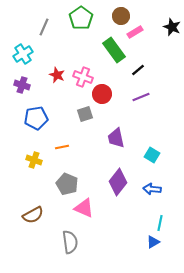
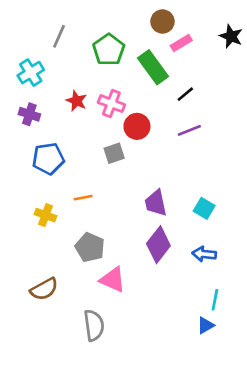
green pentagon: (81, 18) -> (109, 50), moved
purple trapezoid: (116, 138) -> (156, 203), moved

